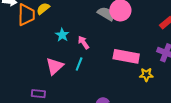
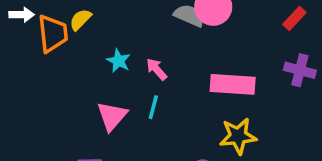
yellow star: (146, 75) -> (238, 136), moved, size x1.5

